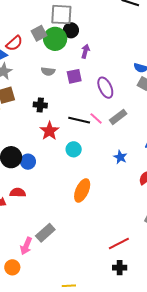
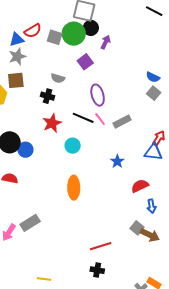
gray square: (39, 33) -> (55, 37), moved, turned 35
purple arrow: (85, 51) -> (106, 42), moved
gray semicircle: (48, 71) -> (58, 78), moved
purple square: (74, 76) -> (85, 62), moved, turned -35
purple ellipse: (105, 88) -> (98, 95), moved
orange ellipse: (82, 190) -> (74, 188), turned -35

